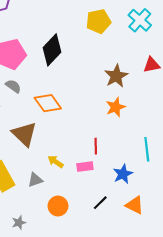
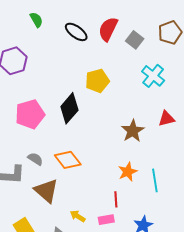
yellow pentagon: (98, 21) -> (97, 81), moved
gray semicircle: (13, 86) -> (35, 159), moved
orange star: (116, 107) -> (128, 172), moved
cyan line: (147, 149) -> (155, 180), moved

